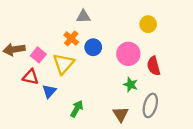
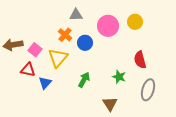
pink circle: (128, 54) -> (108, 26), moved
gray ellipse: (150, 105) -> (148, 90), moved
green arrow: (77, 109) -> (84, 80), moved

